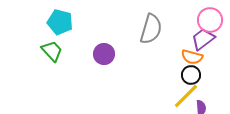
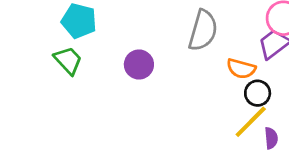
orange semicircle: (192, 57) -> (241, 69), moved

